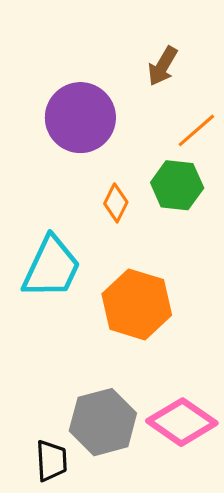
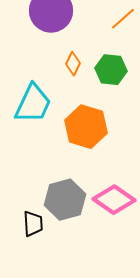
green hexagon: (177, 185) -> (111, 70), moved

